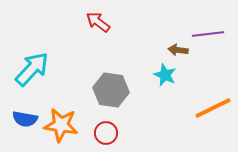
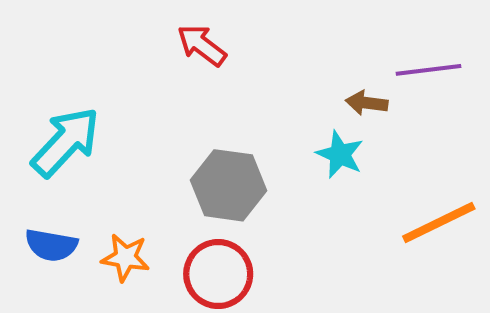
orange star: (61, 125) -> (125, 258), size x0.7
red circle: (106, 133) -> (218, 274), size x1.4

